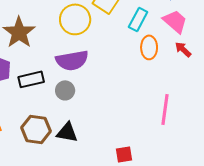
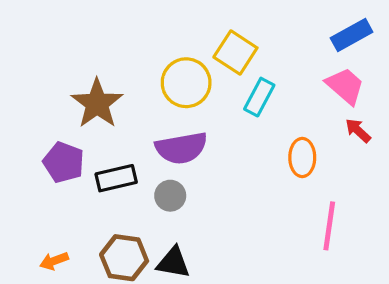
cyan rectangle: (138, 19) -> (259, 97), moved
orange ellipse: (149, 47) -> (302, 157), moved

